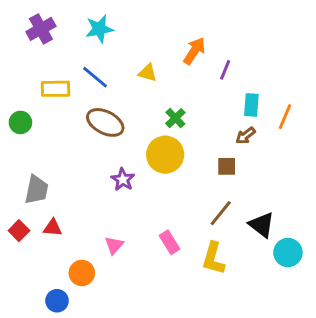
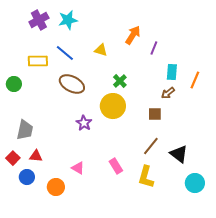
purple cross: (41, 29) -> (39, 20), moved
pink triangle: (114, 245) -> (78, 168), turned -40
cyan circle: (288, 253) -> (195, 183), moved
blue circle: (57, 301) -> (27, 177), moved

